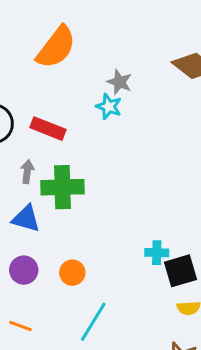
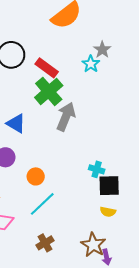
gray arrow: (27, 172) -> (66, 117), moved, size x1.8
green cross: (62, 187) -> (49, 91), moved, turned 36
orange circle: (72, 273) -> (36, 176), moved

